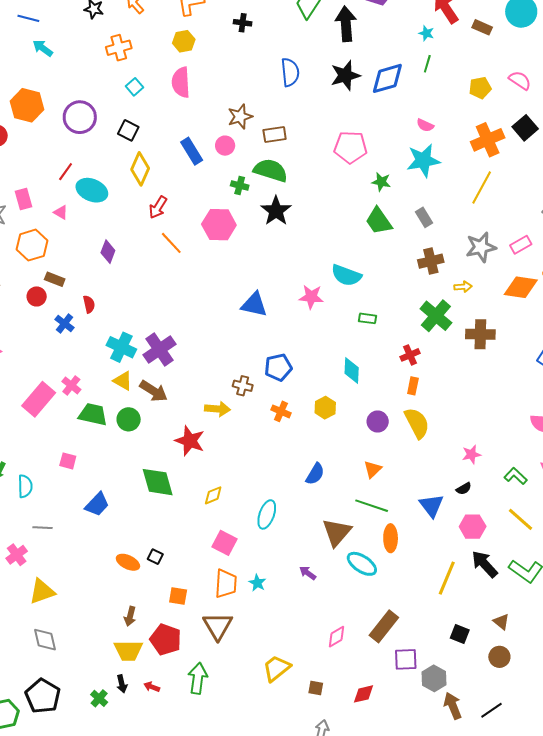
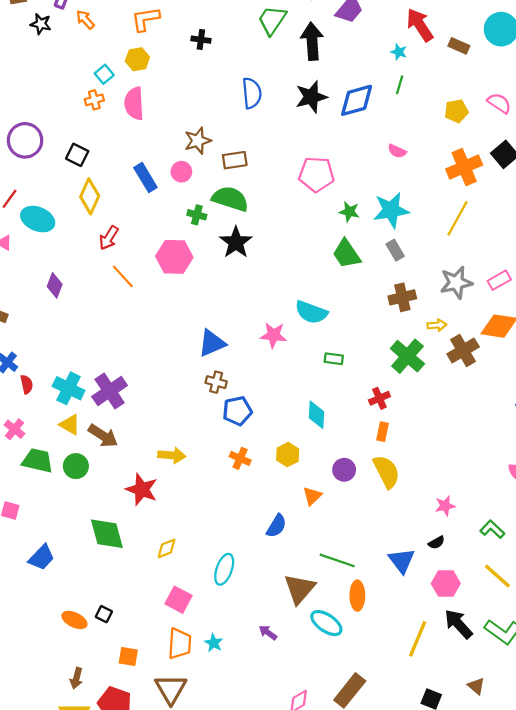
orange cross: (119, 48) -> (94, 100), moved, size x0.7
cyan square: (135, 87) -> (104, 74), moved
cyan star: (423, 160) -> (391, 210), moved
red semicircle: (89, 304) -> (27, 384), moved
blue triangle: (254, 305) -> (212, 343), turned -36
brown cross: (480, 334) -> (463, 350), moved, turned -32
brown cross: (243, 386) -> (216, 382), moved
orange triangle: (373, 469) -> (312, 496), moved

